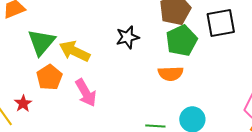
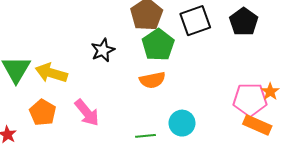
orange pentagon: (49, 77) -> (43, 112), moved
pink arrow: (86, 93) -> (87, 113), moved

